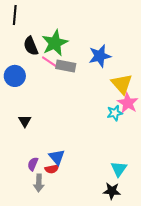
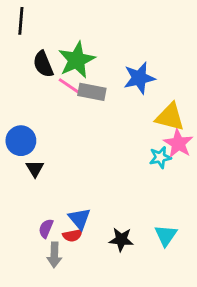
blue circle: (15, 76) -> (21, 141), moved
yellow triangle: (122, 84) -> (170, 117), turned -35
black star: (112, 191) -> (121, 240), moved

